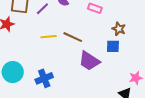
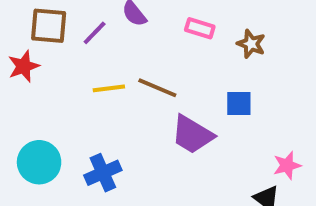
brown star: (119, 29) -> (251, 44), moved

